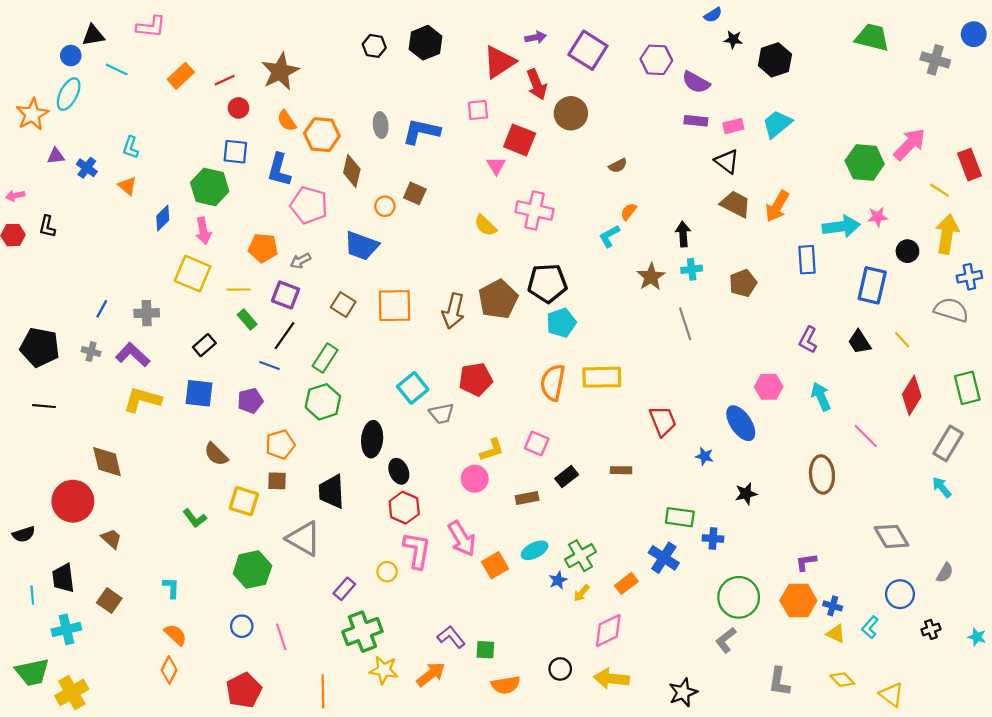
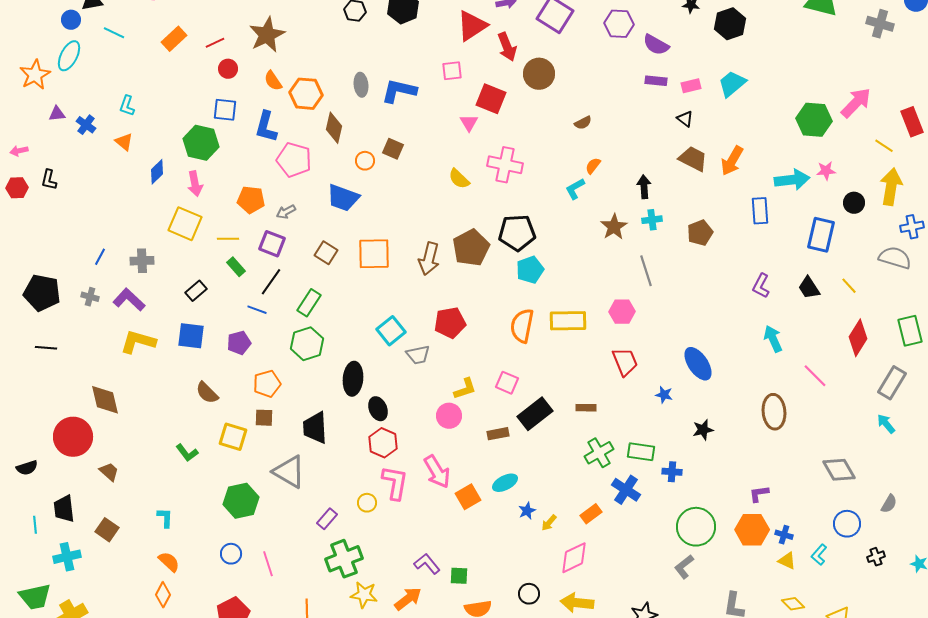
black triangle: (727, 161) -> (685, 119), size x0.7
pink hexagon: (769, 387) -> (622, 312), moved
black rectangle: (567, 477) -> (535, 414), size x1.6
green cross: (580, 556) -> (599, 453), moved

